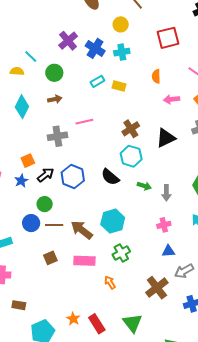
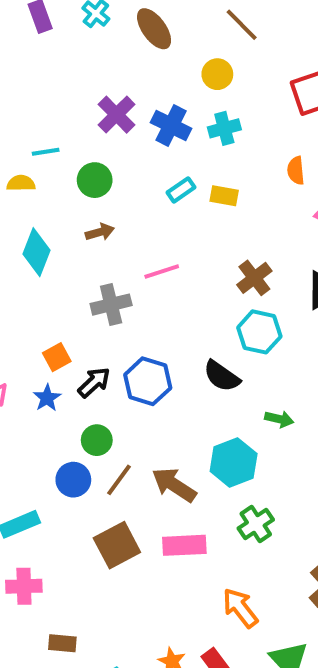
cyan line: (31, 56) -> (46, 152), turned -48
green arrow: (144, 186) -> (279, 419), moved
brown line: (54, 225) -> (119, 480), turned -48
brown square: (50, 258) -> (117, 545), size x1.6
orange arrow: (110, 282) -> (240, 608), moved, size x1.5

